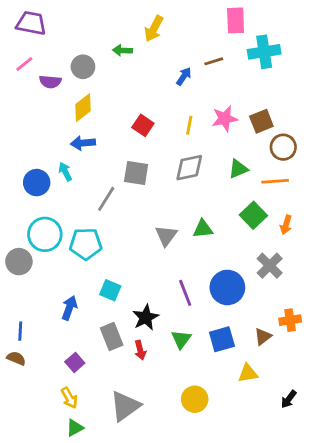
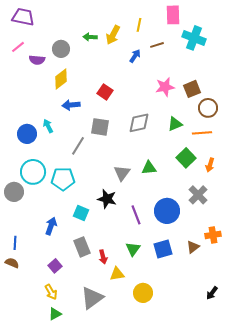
yellow arrow: (154, 29) -> (113, 35), moved
cyan cross: (264, 52) -> (194, 38), turned 30
yellow line: (189, 125) -> (139, 25), moved
blue arrow: (83, 143) -> (71, 105), moved
black star: (146, 317) -> (107, 199), moved, turned -30
yellow triangle: (248, 373) -> (117, 274), moved

